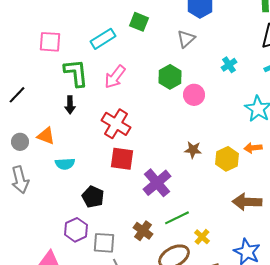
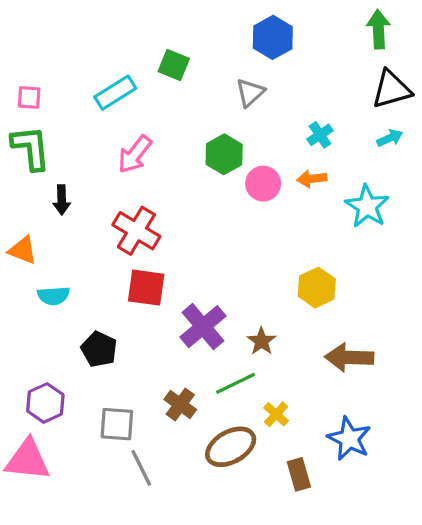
pink square: (50, 42) -> (29, 97), size x0.7
green L-shape: (76, 73) -> (31, 148), moved
orange arrow: (253, 148) -> (312, 179), moved
brown star: (193, 150) -> (261, 341), moved, turned 30
purple hexagon: (76, 230) -> (45, 403), moved

